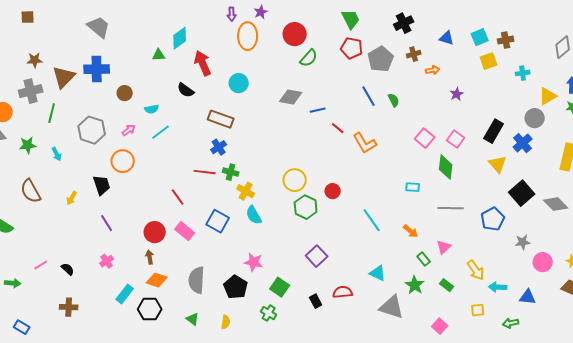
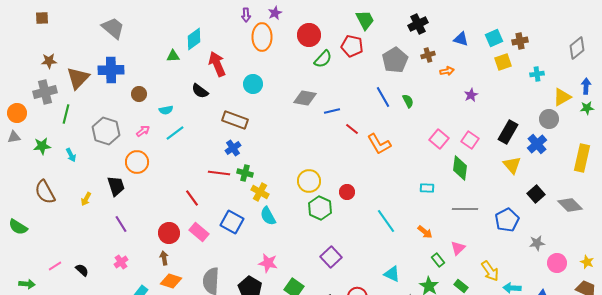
red pentagon: (352, 48) -> (352, 46), moved
black square: (522, 193) -> (536, 194), size x0.7

